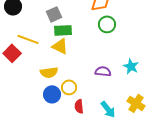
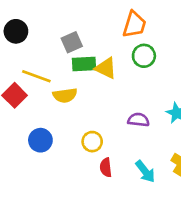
yellow triangle: (60, 46) -> (106, 68), moved
yellow semicircle: (49, 72) -> (65, 95), moved
blue circle: (52, 94) -> (40, 140), moved

